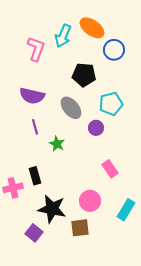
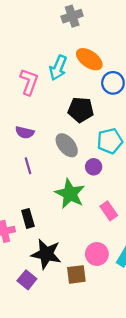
purple semicircle: (32, 96) -> (25, 132), size x0.7
green star: (57, 144) -> (70, 194), moved, size x1.8
pink circle: (90, 201) -> (97, 254), moved

